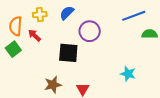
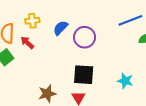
blue semicircle: (67, 13) -> (61, 28), moved
black square: (68, 53) -> (84, 75), moved

